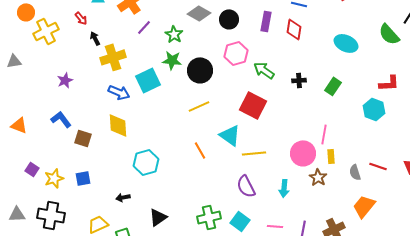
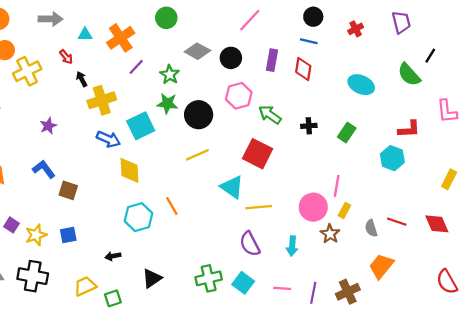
yellow diamond: (118, 125) -> (130, 170), moved
orange line: (200, 150) -> (172, 206), moved
yellow rectangle: (331, 156) -> (344, 210), turned 32

